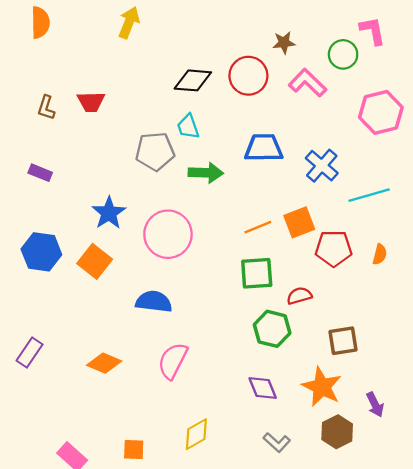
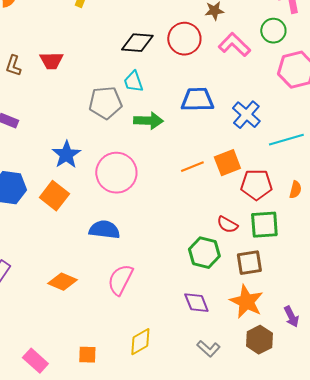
green circle: (343, 54) -> (273, 31), moved
green square: (257, 273) -> (264, 225), moved
red semicircle: (299, 296) -> (227, 225), turned -135
brown square: (343, 341) -> (249, 263), moved

